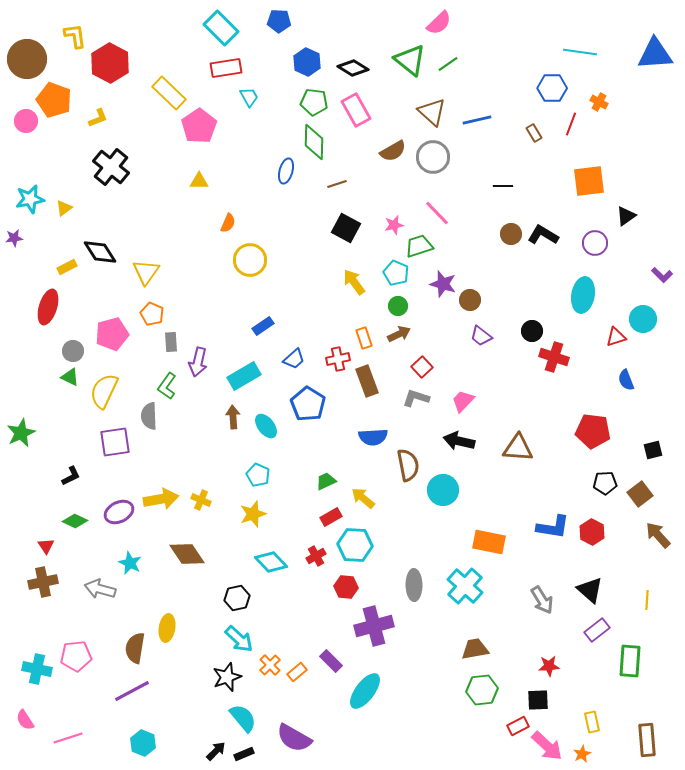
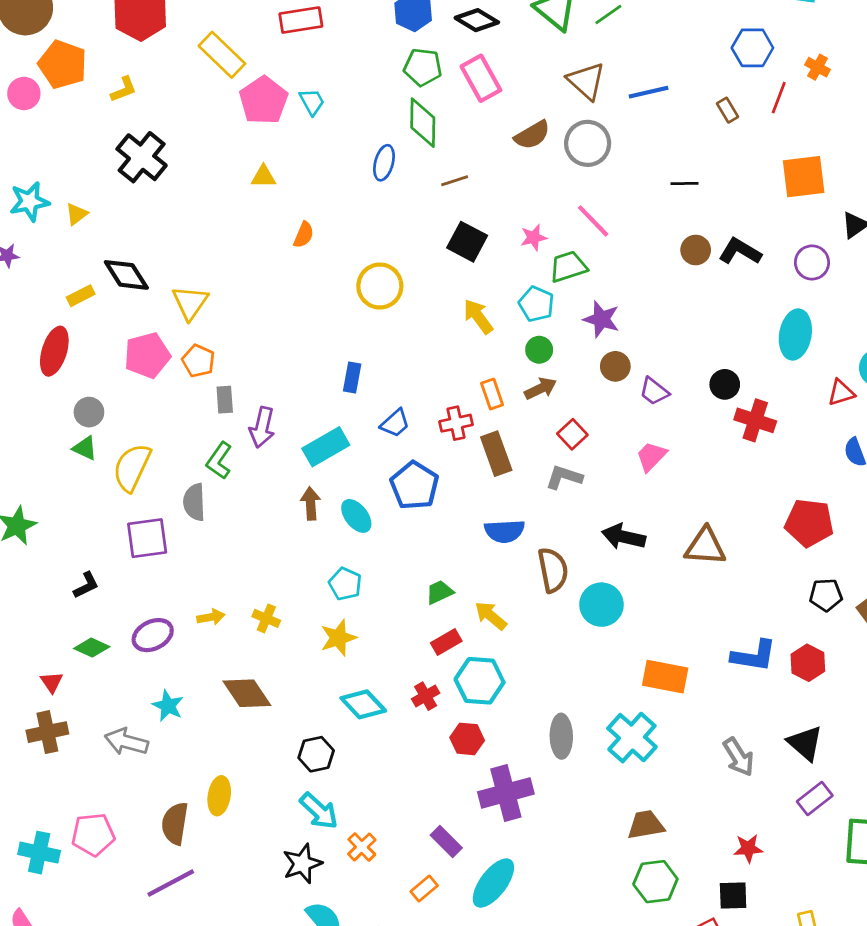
cyan trapezoid: (249, 97) -> (312, 102), moved
yellow circle: (250, 260) -> (380, 286), moved
brown circle: (470, 300) -> (615, 366), moved
blue rectangle: (263, 326) -> (352, 377), turned -45
pink pentagon: (112, 334) -> (147, 355), moved
pink trapezoid: (463, 401) -> (651, 456), moved
yellow arrow: (161, 499) -> (211, 617), size x0.6
orange rectangle: (297, 672) -> (424, 889), moved

